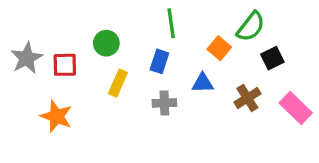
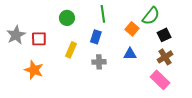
green circle: (106, 43) -> (67, 18), moved
blue triangle: (203, 83) -> (130, 54), moved
brown cross: (247, 98) -> (165, 57), moved
pink rectangle: (296, 108) -> (160, 80), moved

